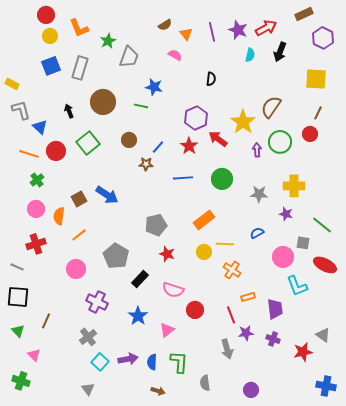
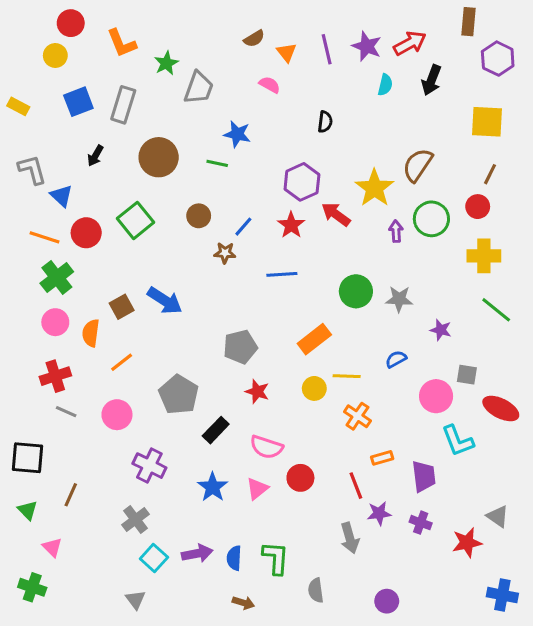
brown rectangle: (304, 14) -> (468, 22), turned -60
yellow circle: (50, 36) -> (55, 55), moved
yellow rectangle: (12, 84) -> (18, 106), moved
black arrow: (69, 111) -> (95, 156), moved, turned -128
green circle: (222, 179) -> (356, 291), moved
green cross: (37, 180) -> (57, 277), size x1.5
yellow cross: (294, 186) -> (484, 256), moved
green line: (322, 225) -> (496, 310), moved
gray line: (17, 267) -> (66, 412), moved
pink triangle: (167, 330) -> (257, 489), moved

